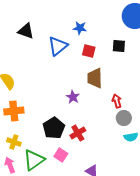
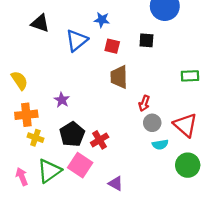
purple star: (73, 97) -> (62, 100), moved
red arrow: (117, 101) -> (144, 103), turned -144
yellow cross: (14, 142) -> (35, 138), moved
pink square: (61, 155) -> (80, 165), size x1.5

